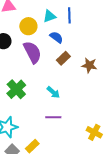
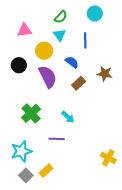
cyan triangle: (49, 16) -> (59, 35), moved, turned -48
brown star: (89, 65) -> (105, 74), moved
purple line: (53, 117) -> (57, 139), moved

